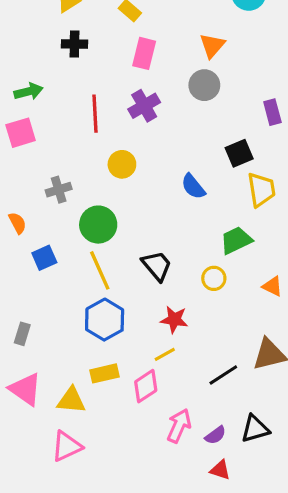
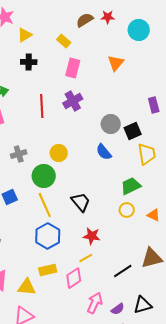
gray circle: (204, 85) -> (111, 124), moved
yellow circle: (122, 164) -> (59, 153), moved
yellow circle: (214, 278) -> (127, 210), moved

